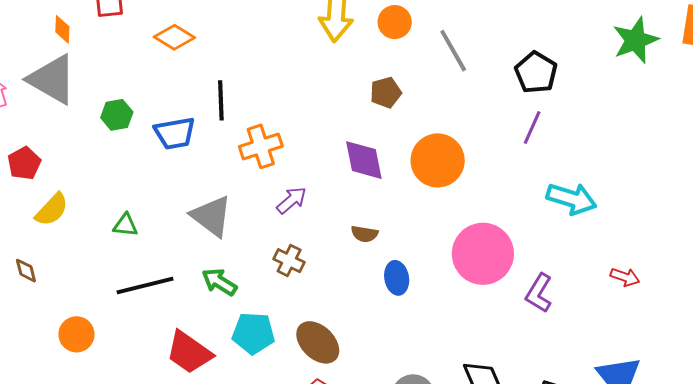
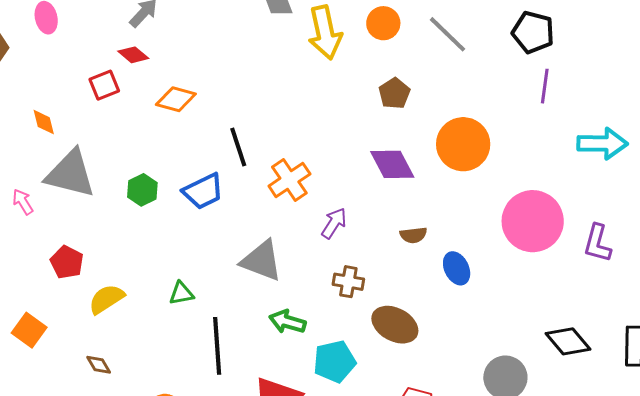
orange diamond: (62, 29) -> (44, 122), moved
yellow semicircle: (52, 210) -> (106, 299), turned -150
black line: (145, 286) -> (217, 346), turned -64
brown ellipse: (318, 342) -> (395, 325), moved

